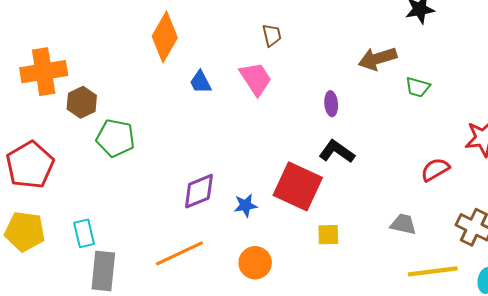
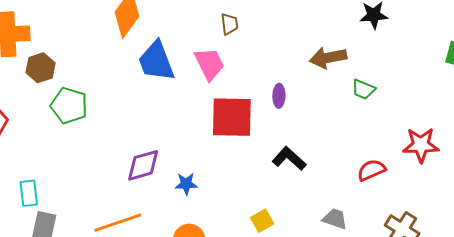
blue trapezoid: (200, 82) -> (156, 61), size x1.8
black L-shape: (337, 152) -> (289, 159), moved
red square: (298, 186) -> (232, 117), moved, turned -30
yellow square: (328, 235) -> (262, 221), turned -35

